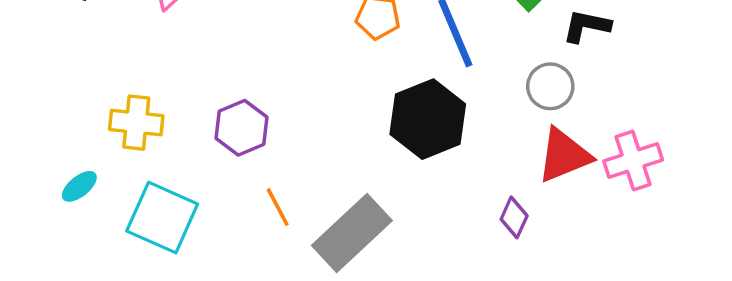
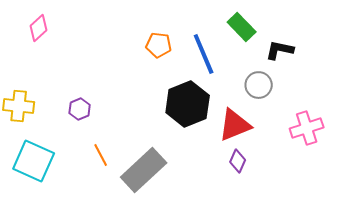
purple hexagon: (242, 128) -> (80, 109), size x0.7
red triangle: (564, 155) -> (235, 125), moved

